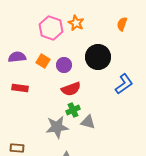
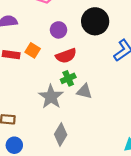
orange square: (43, 61) -> (33, 50), moved
gray star: (57, 127) -> (51, 97), turned -30

